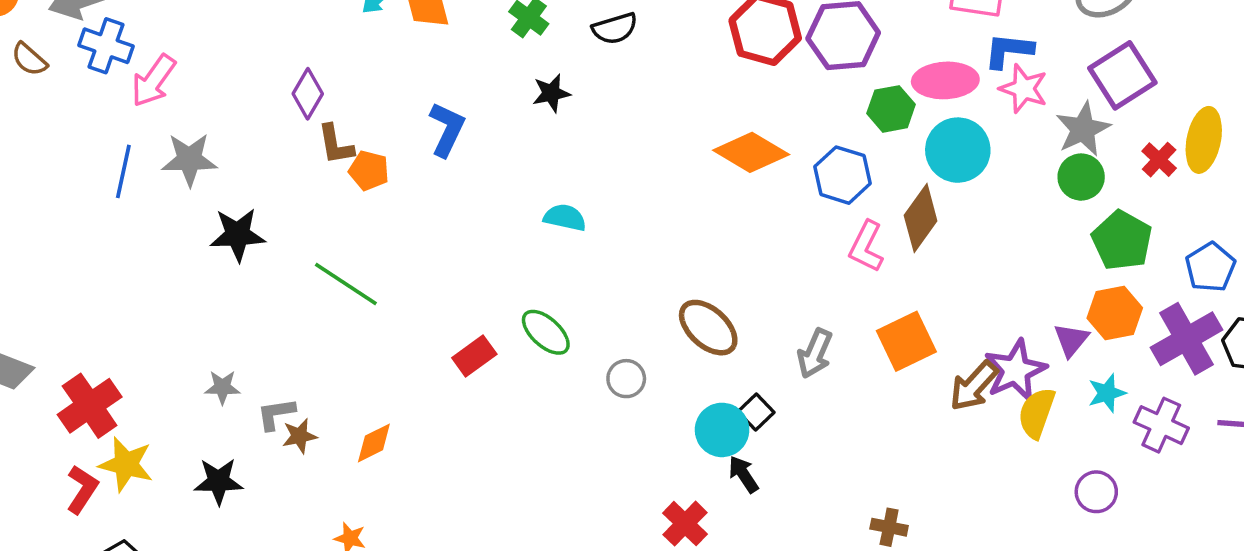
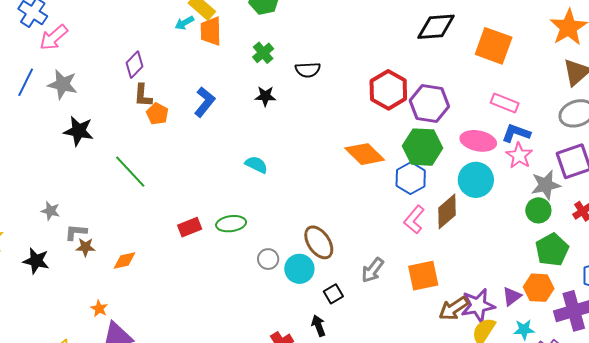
green hexagon: (891, 109) -> (422, 147), moved, size x1.5
green ellipse: (546, 332) -> (231, 224), turned -64
cyan circle: (722, 430) -> (299, 269), moved

